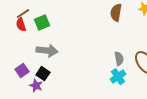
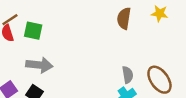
green square: (42, 23) -> (33, 31), turned 35

